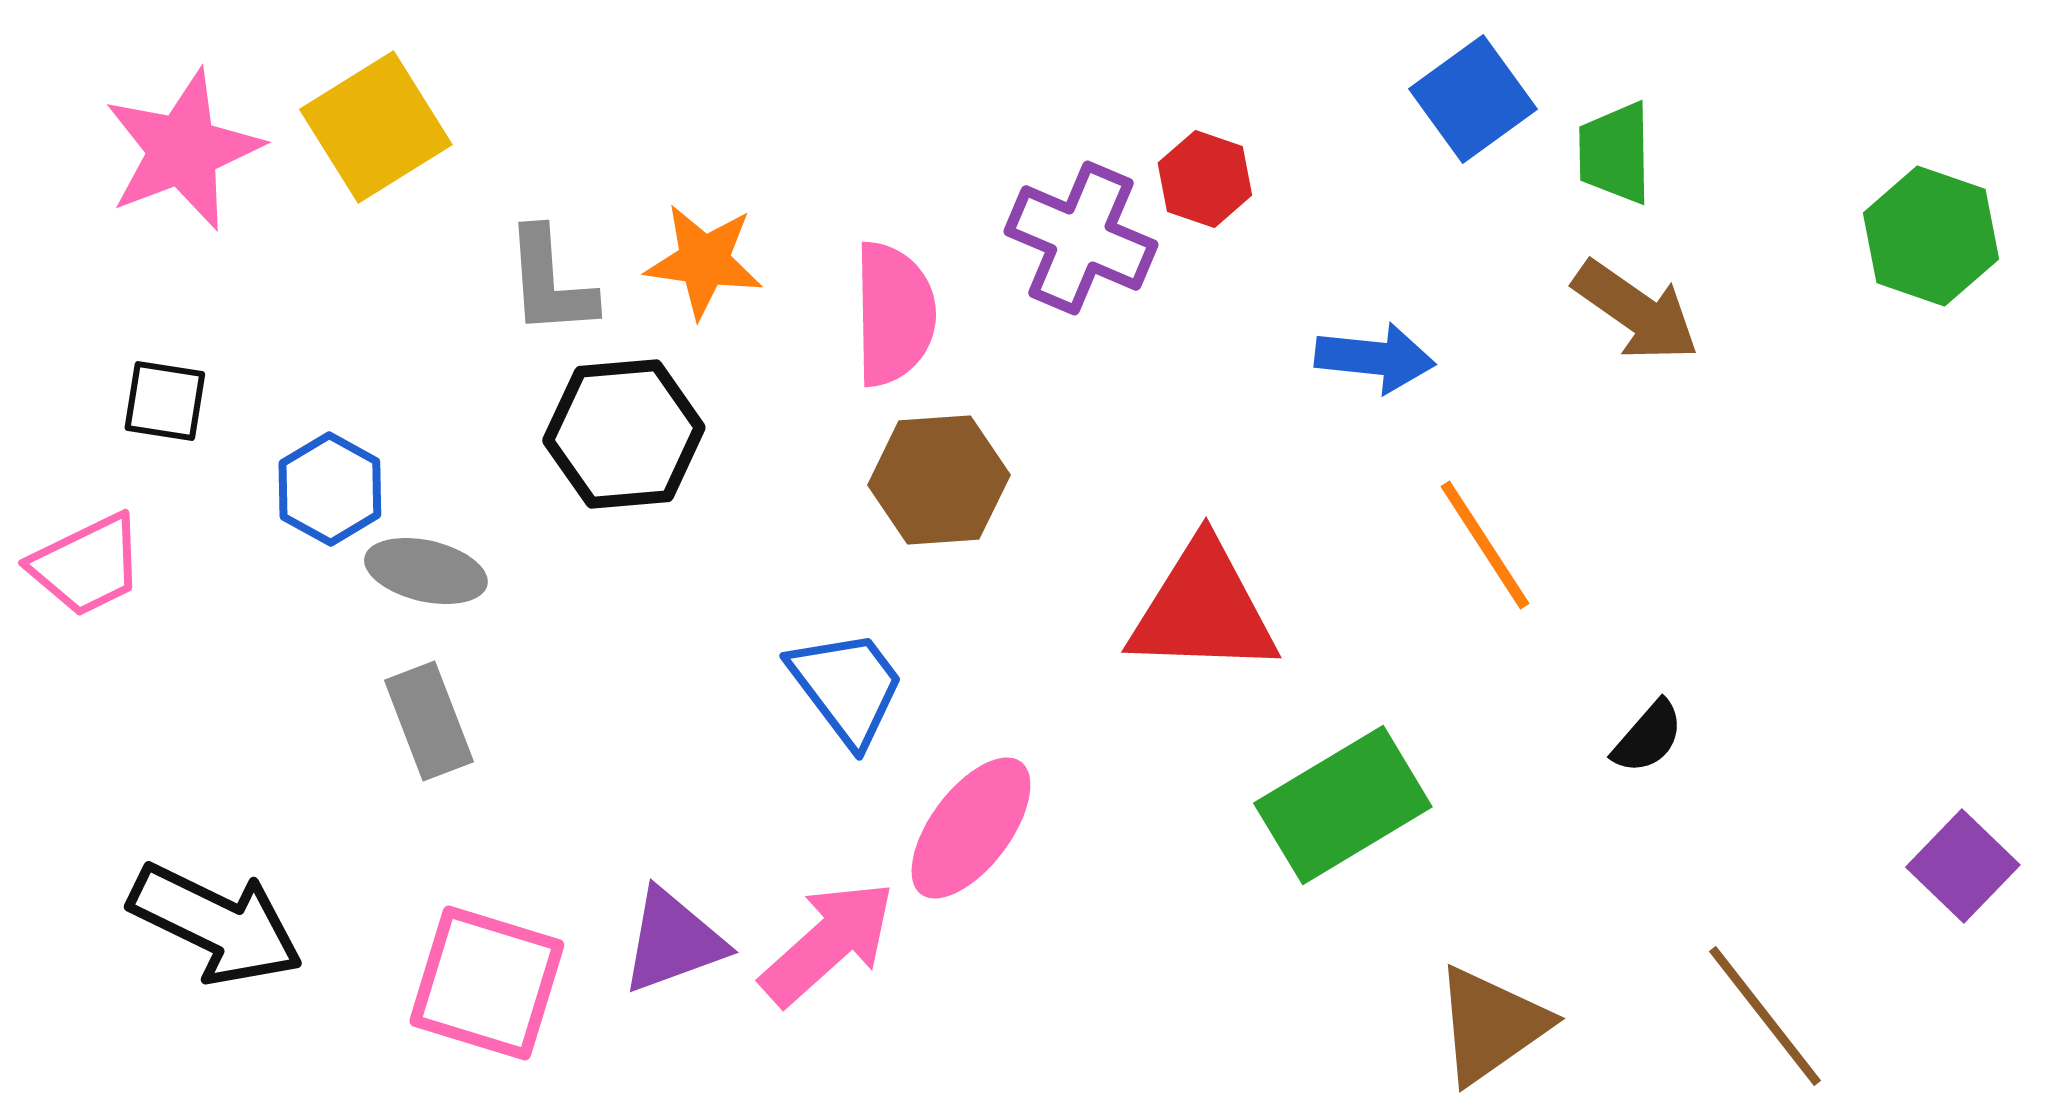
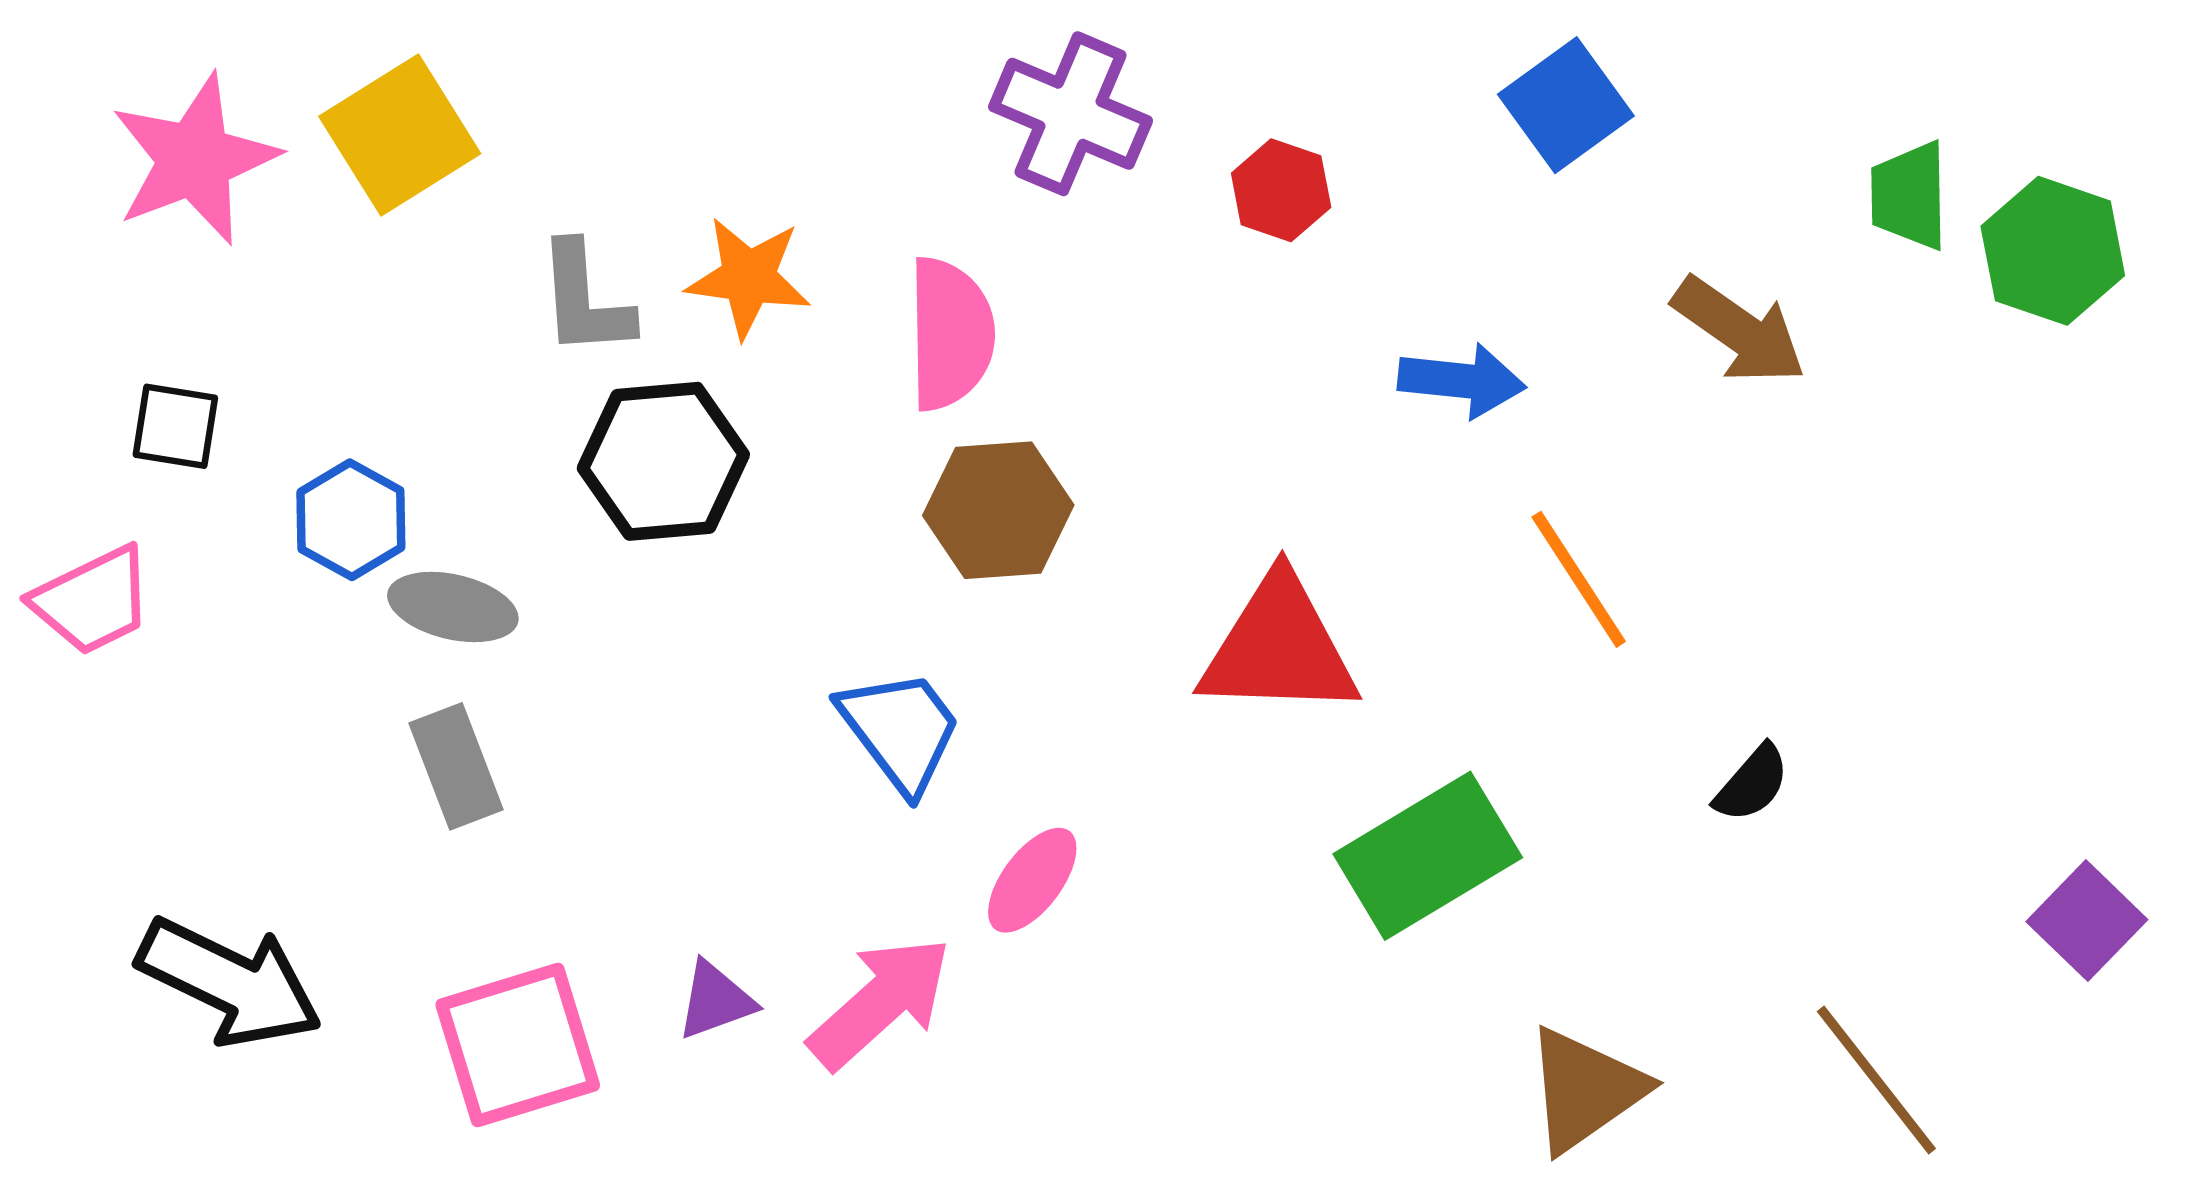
green trapezoid: (1615, 153) -> (1909, 196), moved
purple cross: (1081, 238) -> (1071, 114), moved
pink ellipse: (971, 828) -> (1032, 880), size x0.7
purple triangle: (673, 941) -> (715, 1000), size x0.7
pink square: (487, 983) -> (518, 1045), turned -34

